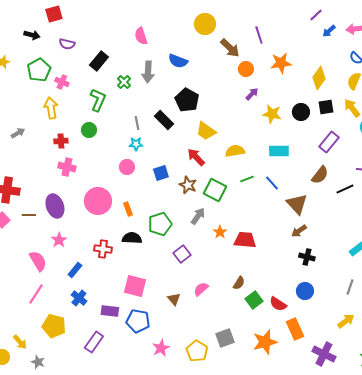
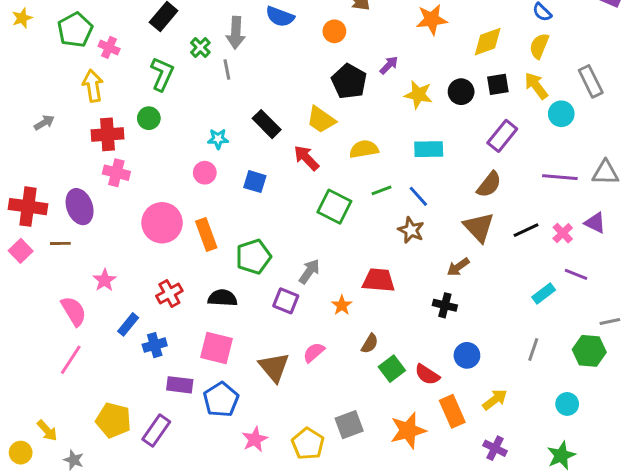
orange circle: (246, 69) -> (334, 31), moved
yellow diamond: (319, 78) -> (488, 42), turned 35
black pentagon: (187, 100) -> (349, 81), moved
black rectangle: (164, 120) -> (267, 124), moved
gray line: (137, 123) -> (227, 70), moved
red cross: (61, 141) -> (108, 134), size x1.5
blue square: (161, 173) -> (255, 182), turned 35
brown star: (188, 185) -> (411, 230), moved
black line: (345, 189) -> (526, 230), moved
brown triangle: (297, 204) -> (479, 227), moved
purple ellipse: (55, 206) -> (80, 207), moved
orange rectangle: (128, 209) -> (206, 235), size x1.5
gray arrow: (198, 216) -> (309, 271), moved
orange star: (220, 232) -> (342, 305), moved
black semicircle: (132, 238) -> (222, 298), moved
red cross: (103, 249) -> (169, 293), turned -36
purple square: (182, 254) -> (286, 301), turned -30
black cross: (307, 257) -> (445, 305), moved
blue cross: (79, 298) -> (155, 345), moved, turned 35
brown triangle: (174, 299) -> (274, 367), size x1.6
blue pentagon: (138, 321) -> (221, 400), turned 30
yellow arrow: (346, 321) -> (495, 400), moved
yellow pentagon: (54, 326) -> (113, 420), moved
purple cross: (324, 354) -> (495, 448), size x0.7

